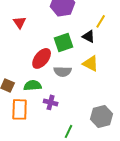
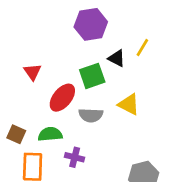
red triangle: (20, 22) -> (33, 72), moved
black triangle: (89, 36) -> (117, 58), moved

